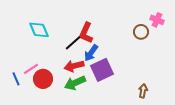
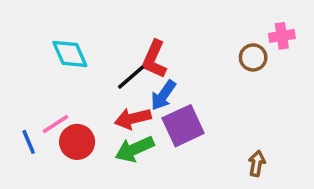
pink cross: (157, 20) -> (282, 36), turned -32

